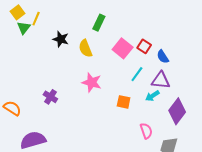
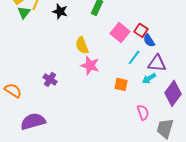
black star: (61, 39) -> (60, 11), moved
yellow semicircle: (85, 48) -> (82, 45), moved
blue semicircle: (163, 57) -> (149, 40), moved

